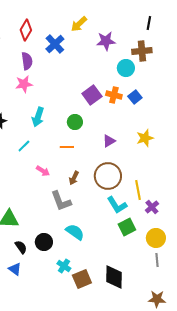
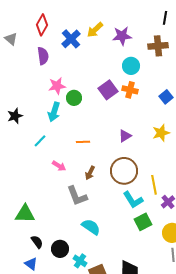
yellow arrow: (79, 24) -> (95, 30), moved
cyan circle: (126, 68) -> (131, 66), moved
pink star: (24, 84) -> (57, 86), moved
blue square: (135, 97) -> (166, 97), moved
green circle: (75, 122) -> (74, 98), moved
black circle: (44, 242) -> (60, 249), moved

